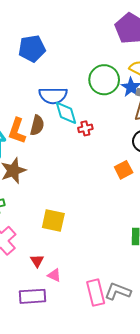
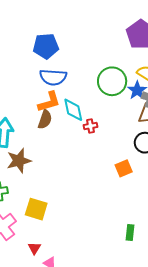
blue semicircle: (53, 96) -> (53, 77), moved
orange L-shape: (17, 131) -> (49, 102), moved, turned -130
yellow square: (53, 221) -> (36, 209), moved

